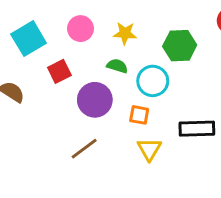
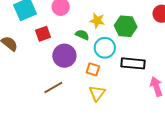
yellow star: (125, 33) -> (97, 21), moved
black rectangle: (197, 129) -> (133, 63), moved

